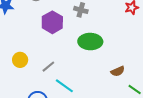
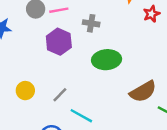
brown semicircle: (118, 71) -> (143, 91), size x1.6

